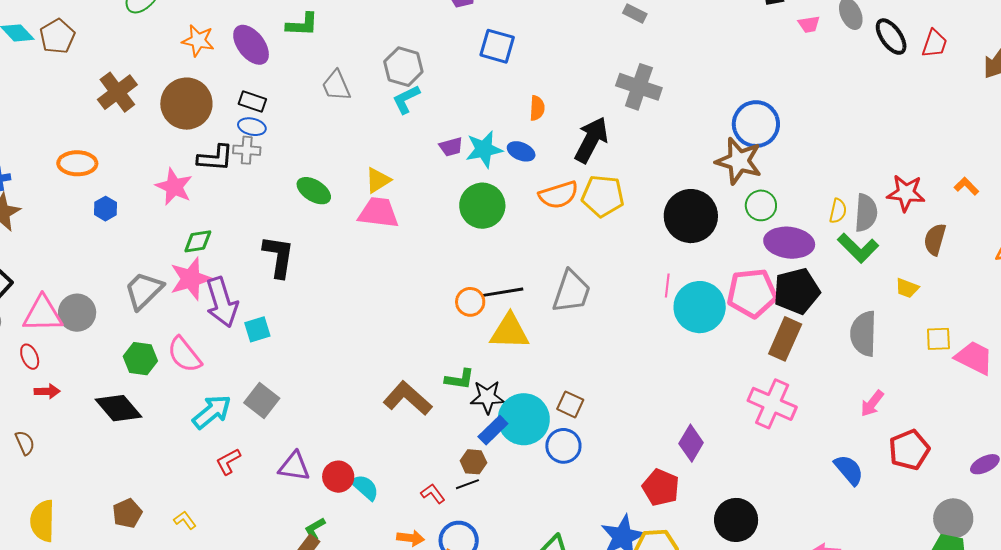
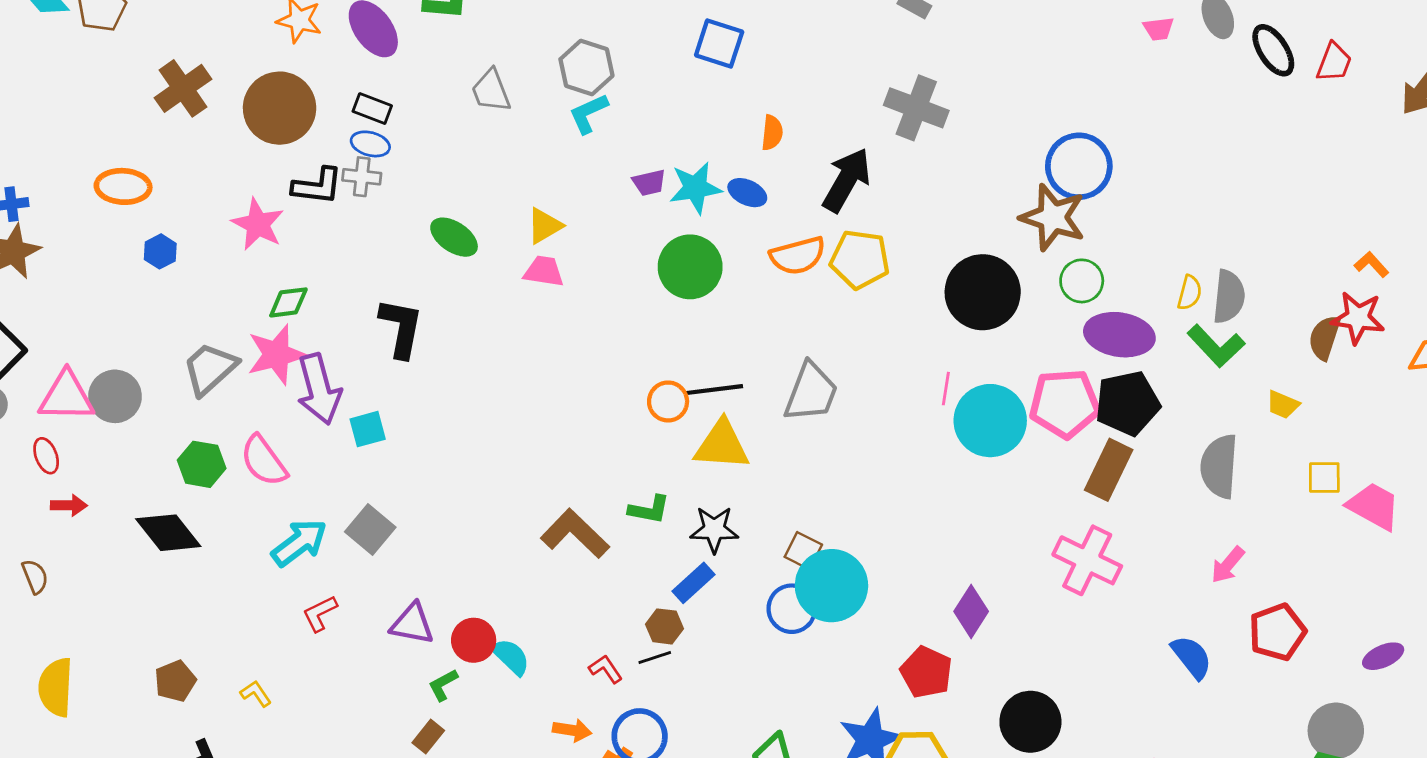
red star: (906, 193) -> (1358, 318), moved
pink trapezoid: (378, 213) -> (544, 271), size x0.7
black star: (487, 397) -> (714, 529), moved
cyan circle: (524, 419) -> (831, 586), moved
green L-shape: (315, 529) -> (443, 685), moved

